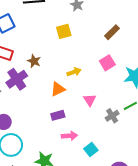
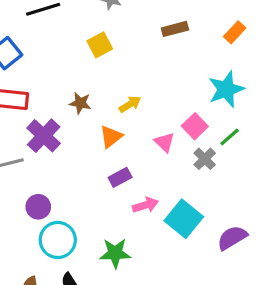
brown rectangle: (112, 32) -> (175, 29), turned 42
brown star: (34, 61) -> (80, 103), moved
pink square: (107, 63) -> (195, 126), moved
cyan square: (91, 149) -> (184, 219), size x1.6

